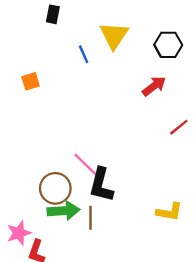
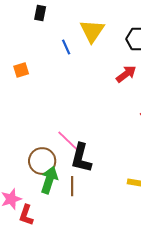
green arrow: (64, 211) -> (49, 180), turned -68

